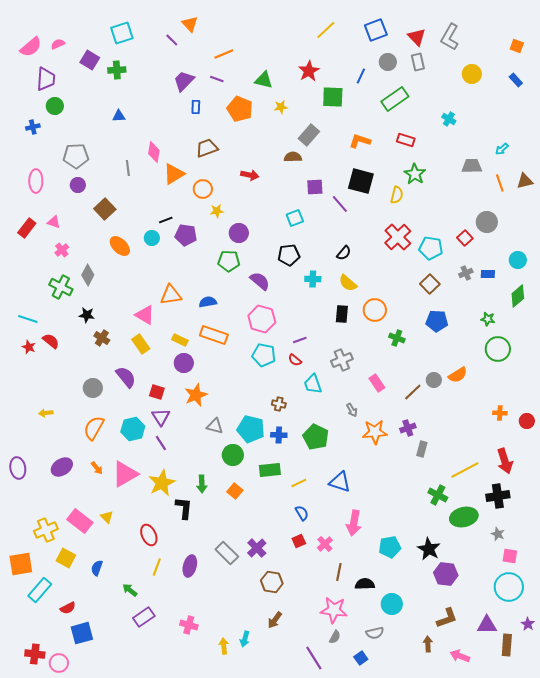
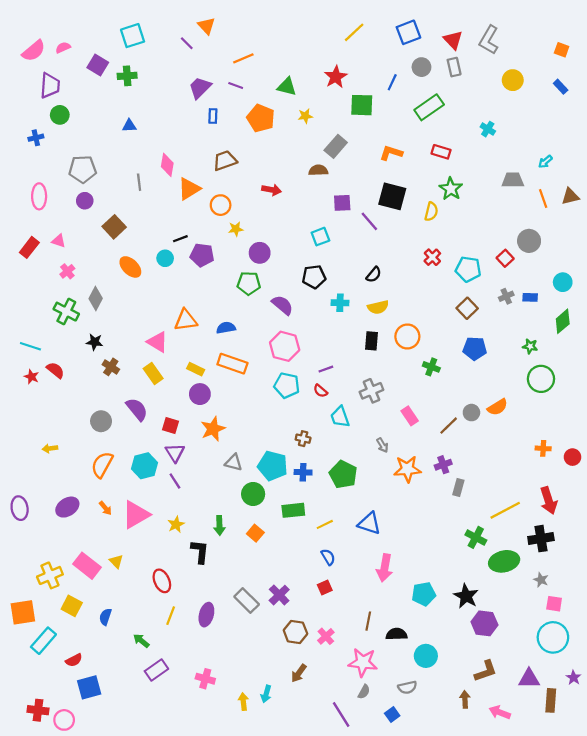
red cross: (398, 237) -> (432, 257), size x0.6
yellow semicircle: (348, 283) -> (378, 307), turned -54
yellow star: (162, 483) -> (176, 524), size x0.6
pink cross: (325, 544) -> (326, 636), moved

